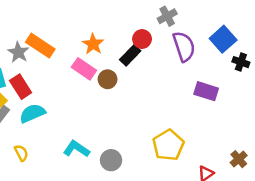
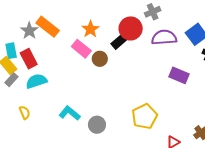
red circle: (142, 39) -> (131, 28), size x1.5
purple semicircle: (184, 46) -> (164, 37), turned -80

